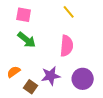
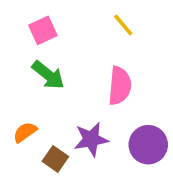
pink square: (24, 15) -> (43, 30), turned -35

